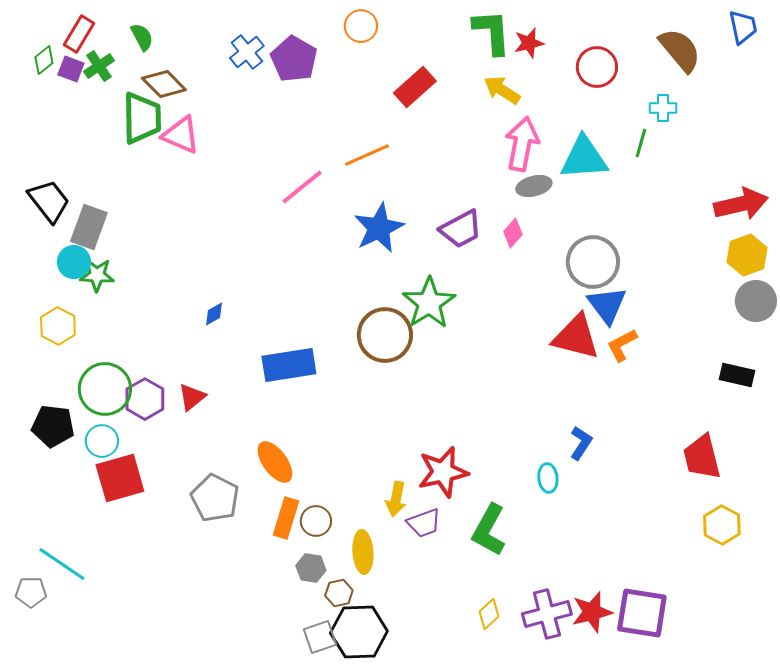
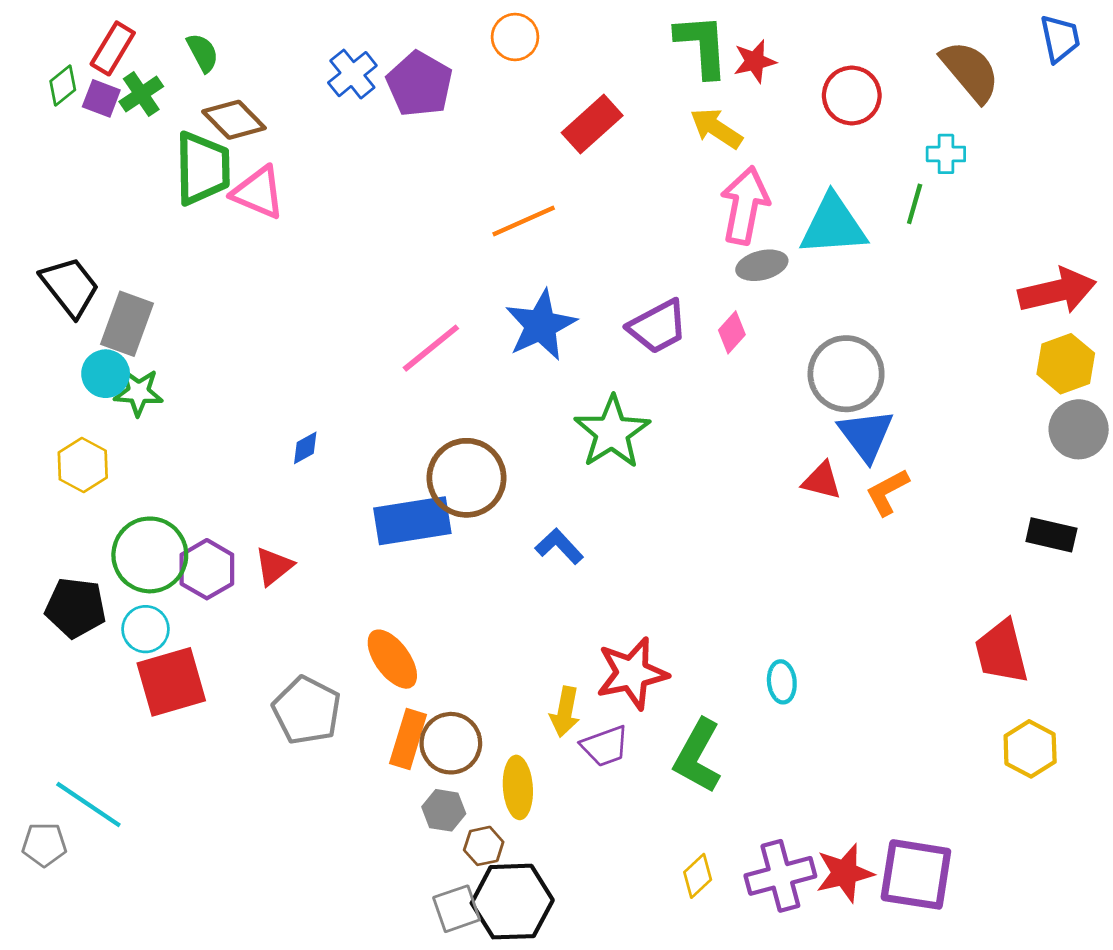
pink line: (302, 187) -> (431, 348), moved
brown circle: (385, 335) -> (467, 478), moved
red triangle: (576, 337) -> (822, 481), size x0.6
blue L-shape: (581, 443) -> (559, 546), moved, turned -76
brown circle: (316, 521) -> (451, 743), size x1.4

